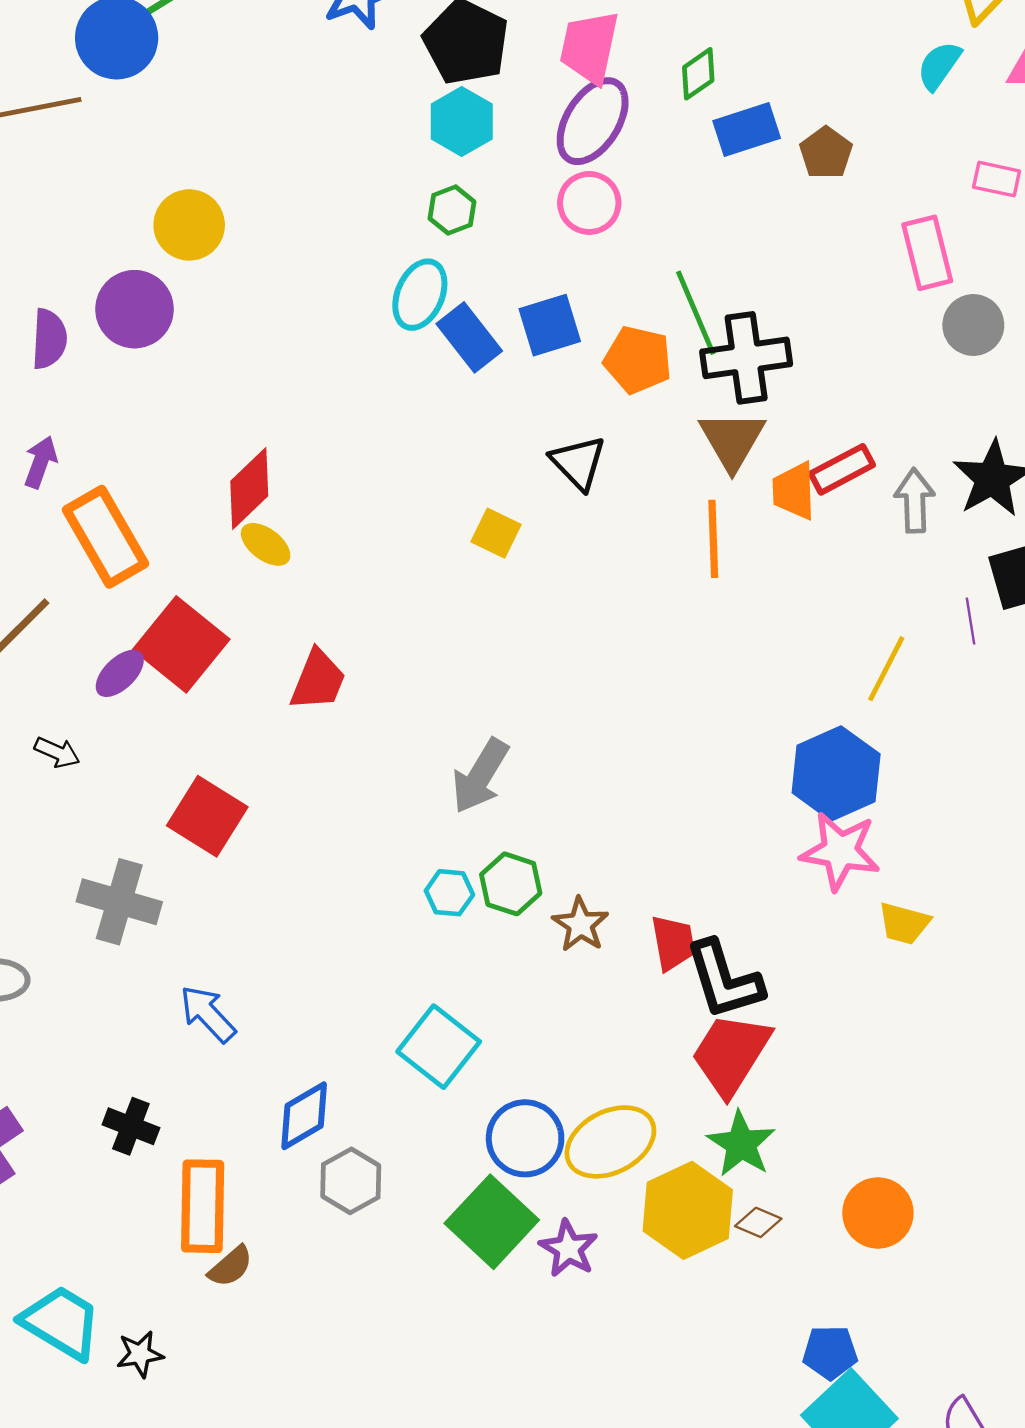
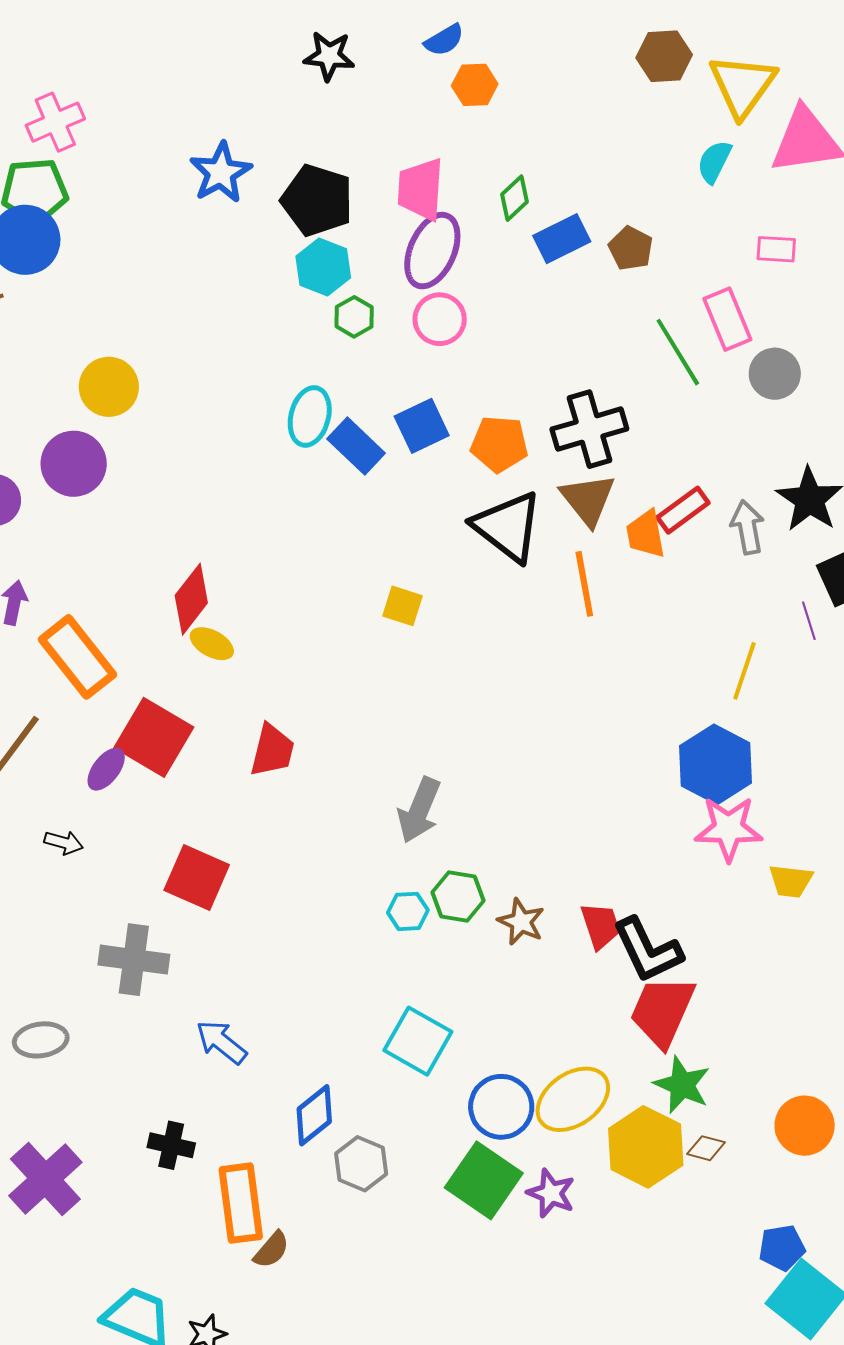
green hexagon: (452, 210) -> (354, 317), moved
green line: (696, 313) -> (678, 352), moved
black triangle: (578, 463) -> (508, 527), moved, size x1.5

